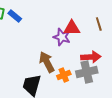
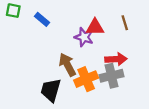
blue rectangle: (15, 16) -> (42, 19), moved
orange cross: (64, 75) -> (86, 79), size x1.5

